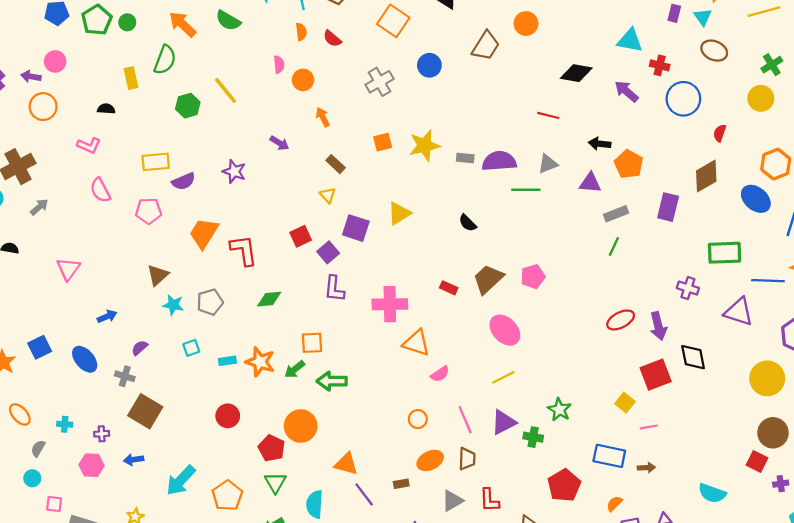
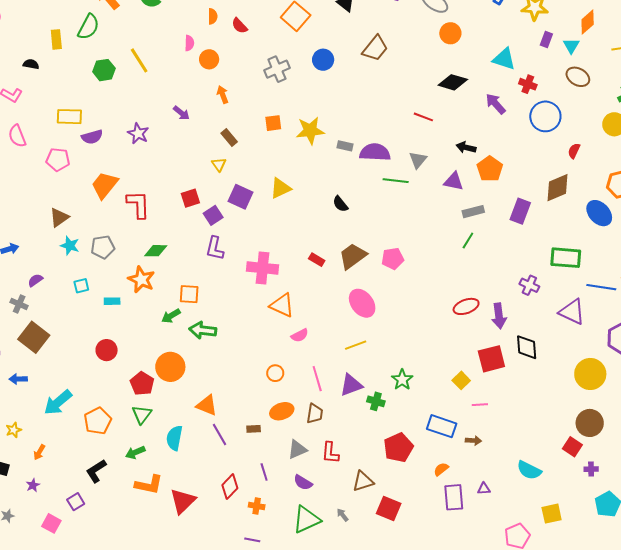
orange circle: (526, 24) -> (450, 33), moved
gray triangle: (548, 164) -> (418, 160), turned -36
orange star: (260, 362) -> (141, 280), moved

